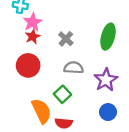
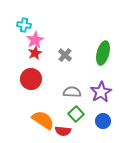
gray semicircle: (74, 68) -> (72, 92), moved
green square: (62, 94) -> (76, 114), moved
orange semicircle: (41, 111) -> (43, 120), turned -30

